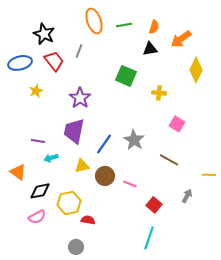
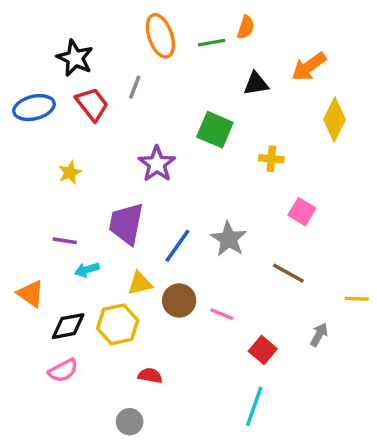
orange semicircle: (154, 27) -> (246, 27), moved
yellow star: (36, 91) -> (70, 172), moved
purple star: (80, 98) -> (157, 164), moved
yellow hexagon: (69, 203) -> (118, 324), moved

